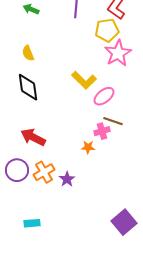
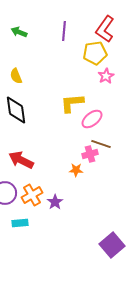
pink star: (118, 53) -> (106, 76), size x0.6
yellow L-shape: (84, 80) -> (72, 103), turned 130
cyan rectangle: (32, 223) -> (20, 223), moved

